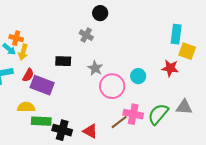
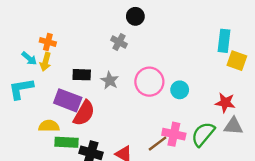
orange cross: (16, 38) -> (48, 42), moved
black rectangle: (63, 61) -> (82, 75), moved
gray star: (95, 68) -> (110, 80), moved
red star: (170, 68) -> (225, 103), moved
red semicircle: (28, 75) -> (84, 113), moved, size x1.6
pink circle: (112, 86) -> (149, 82), moved

